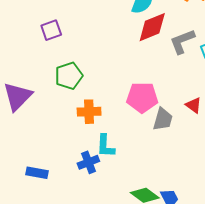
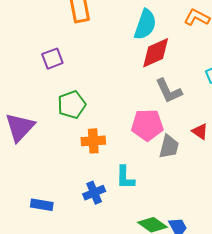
gray L-shape: (182, 41) -> (169, 91), moved, turned -92
cyan L-shape: (105, 146) -> (125, 178), moved

